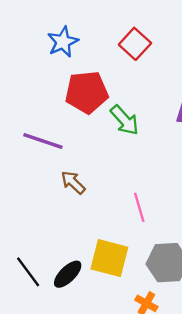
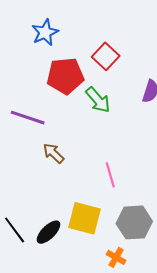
red square: (135, 44) -> (106, 56), moved

